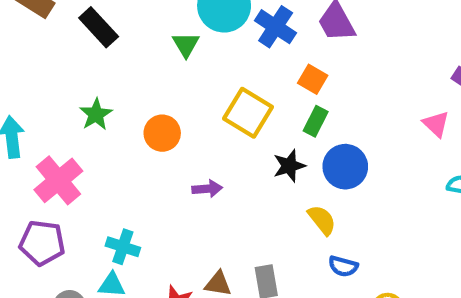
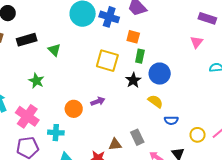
black rectangle: (99, 27) -> (27, 40), turned -48
green triangle: (186, 45) -> (54, 50), moved
pink triangle: (436, 124) -> (197, 42), turned 40
orange circle: (162, 133) -> (74, 109), moved
cyan cross: (123, 247) -> (56, 133), moved

